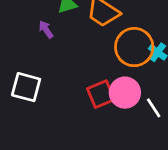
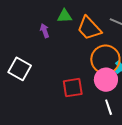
pink circle: (125, 93) -> (106, 80), moved

